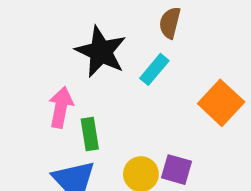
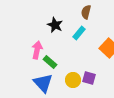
black star: (101, 52) -> (55, 25), size x0.7
green rectangle: (90, 134) -> (50, 62), turned -40

